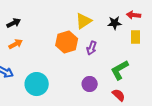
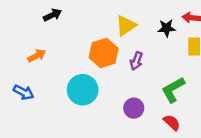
black arrow: (14, 23) -> (52, 15), moved
cyan circle: (37, 84) -> (83, 90), moved

